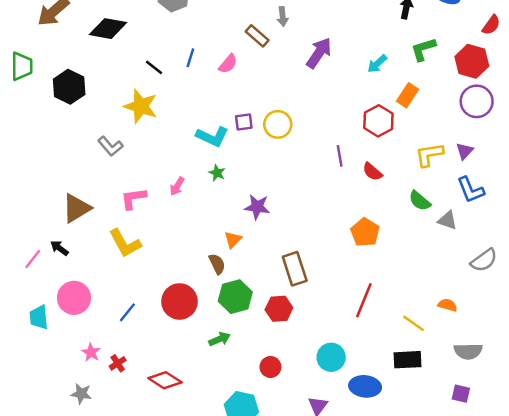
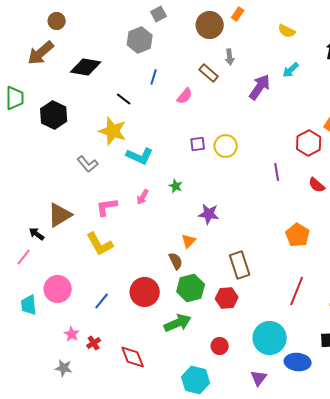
blue line: (190, 58) -> (154, 77), moved
cyan arrow: (377, 64) -> (291, 70), moved
cyan L-shape: (212, 137) -> (140, 156), moved
red semicircle: (372, 172) -> (317, 185), moved
black arrow: (59, 248) -> (37, 234), moved
green arrow: (220, 339) -> (178, 323), size x1.5
cyan circle: (331, 357) -> (270, 338), size x1.4
red diamond: (165, 380) -> (133, 357), turned 36

